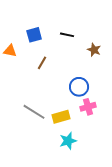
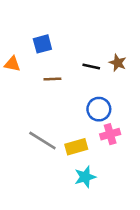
black line: (67, 35) -> (91, 66), moved
brown line: (42, 63) -> (52, 79), turned 56

